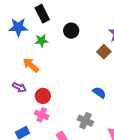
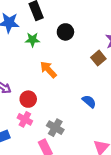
orange arrow: (31, 65) -> (48, 70), moved
gray cross: (85, 121) -> (55, 128), moved

